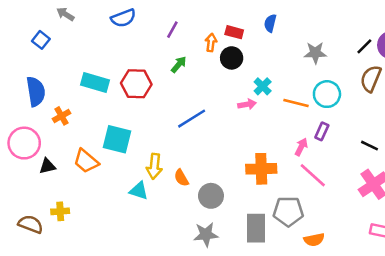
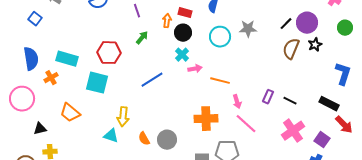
purple line: (172, 30) -> (137, 11), turned -48
cyan rectangle: (95, 82) -> (67, 59), moved
cyan cross: (263, 86) -> (182, 55), moved
cyan circle: (327, 94) -> (220, 37), moved
orange line: (296, 103) -> (220, 81), moved
purple rectangle: (322, 131) -> (268, 97), moved
cyan square: (117, 139) -> (97, 83), moved
pink arrow: (301, 147) -> (237, 102), turned 136
black triangle: (47, 166) -> (40, 129), moved
orange semicircle: (181, 178) -> (144, 139), moved

